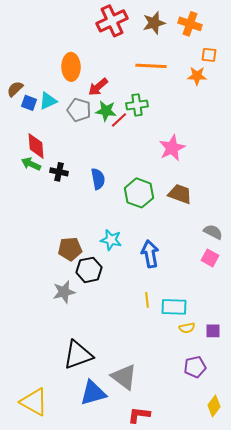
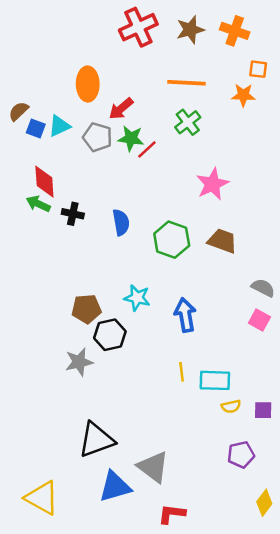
green cross: (137, 105) -> (188, 122), moved, turned -30

